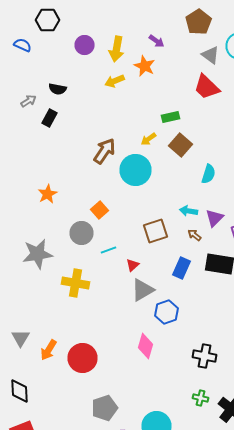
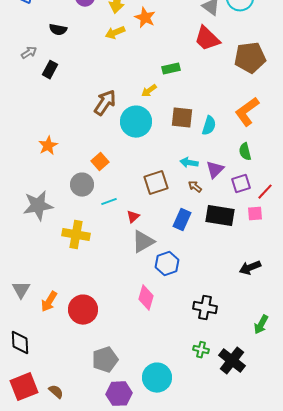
black semicircle: (58, 89) -> (58, 30), moved
brown square: (180, 145) -> (182, 118), moved, turned -35

